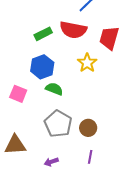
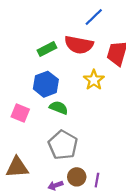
brown circle: (88, 128) -> (77, 177), moved

